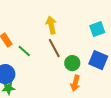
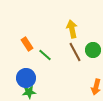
green circle: (72, 63) -> (93, 50), moved

